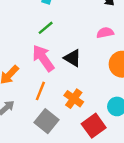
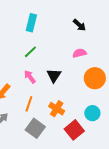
pink arrow: (43, 58) -> (30, 77), size x0.6
black triangle: (73, 58) -> (54, 75), turned 35

